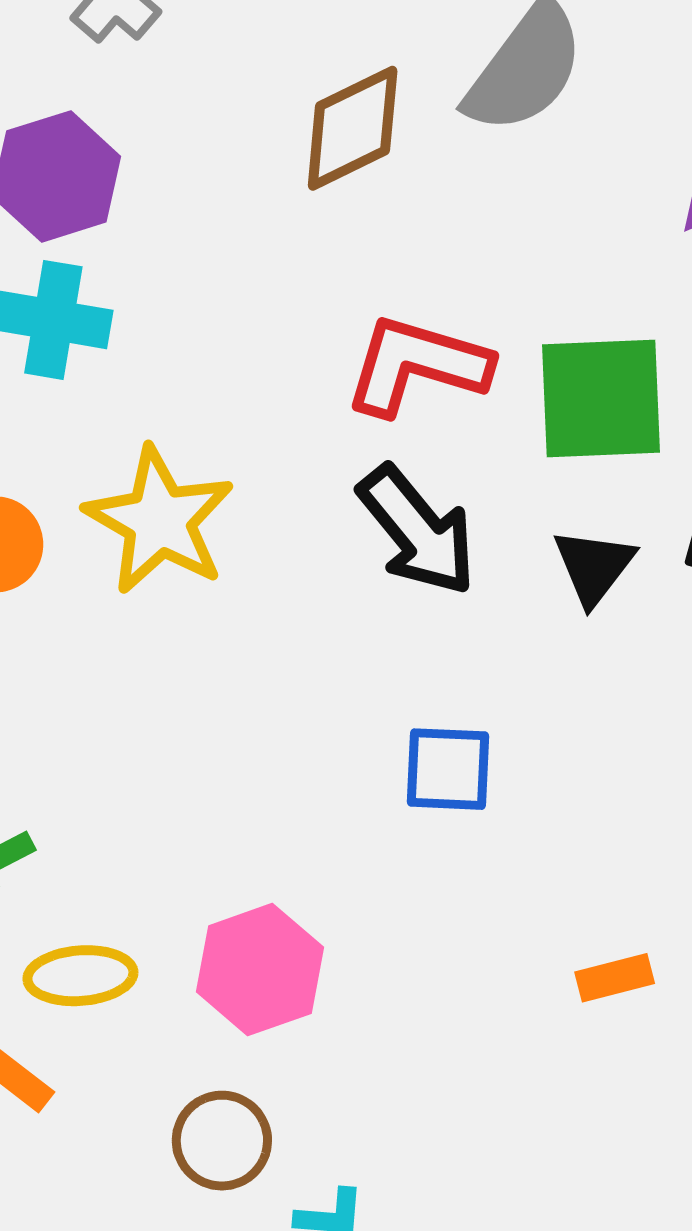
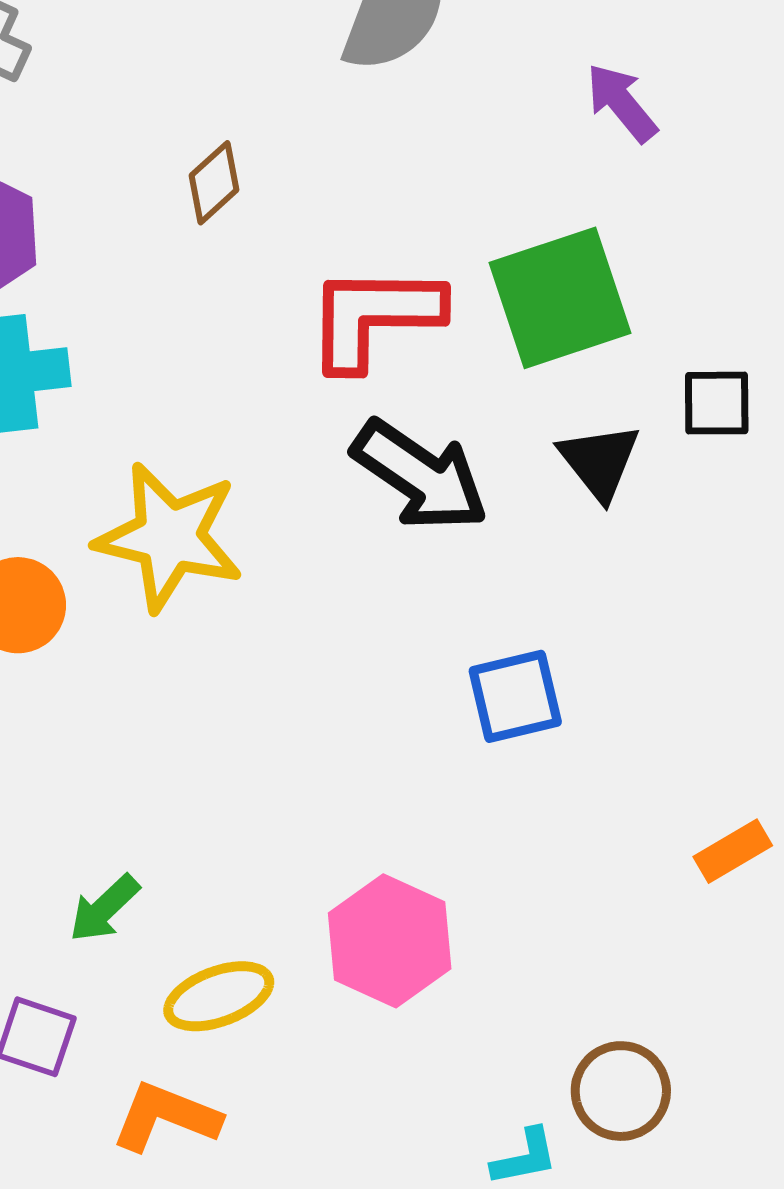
brown diamond: (353, 128) -> (214, 183), moved, size x0.6
brown circle: (222, 1141) -> (621, 1091), moved

